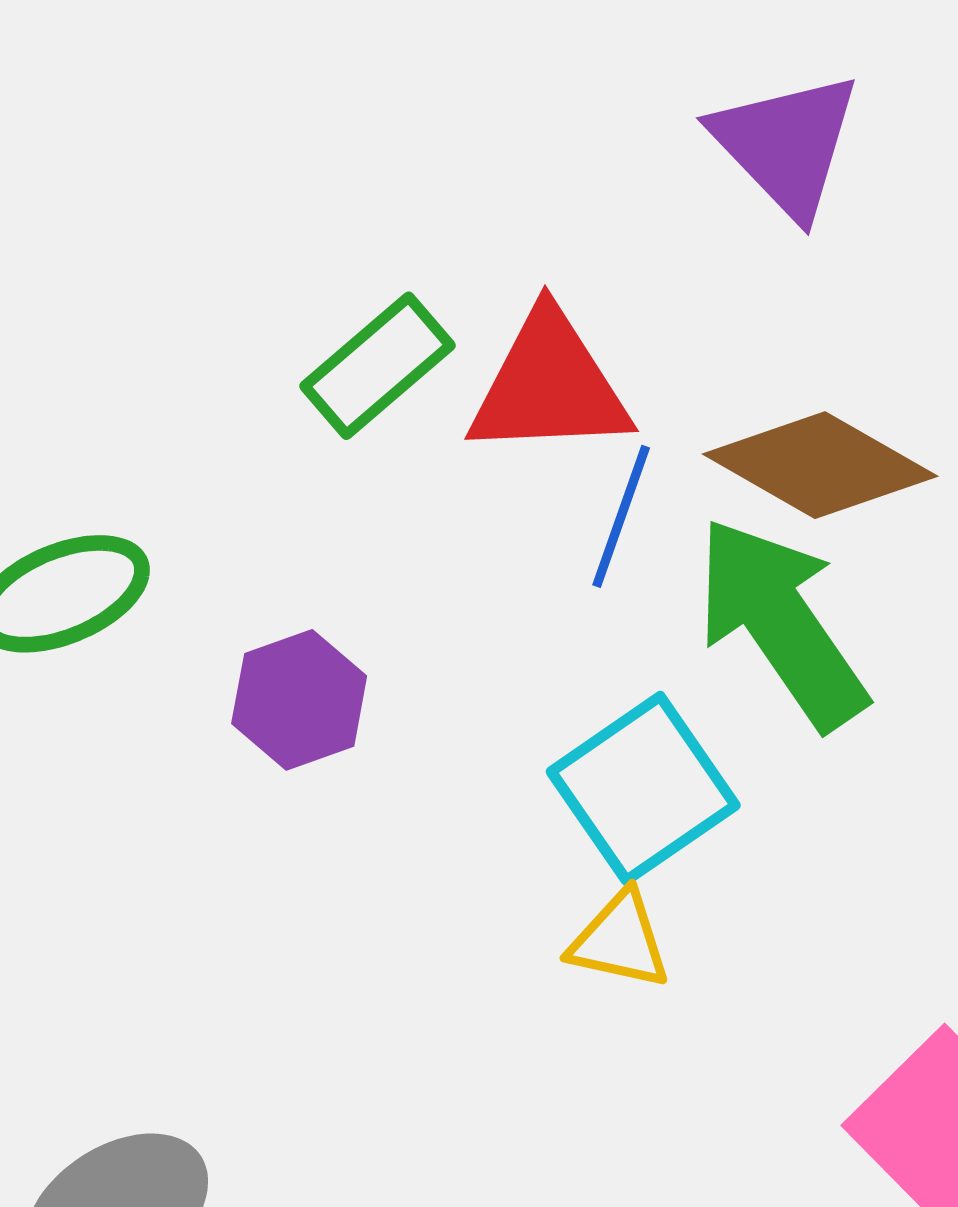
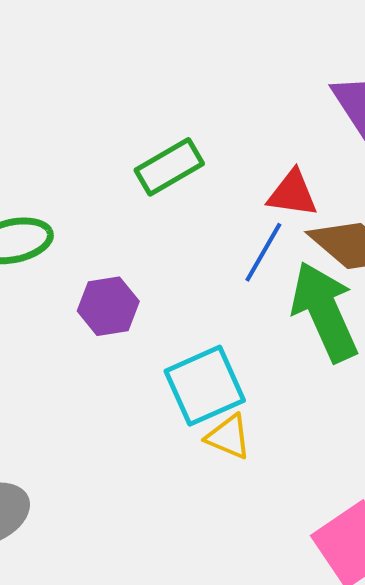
red triangle: (549, 385) -> (292, 194), moved, size x0.7
cyan square: (643, 788) -> (205, 386), moved

